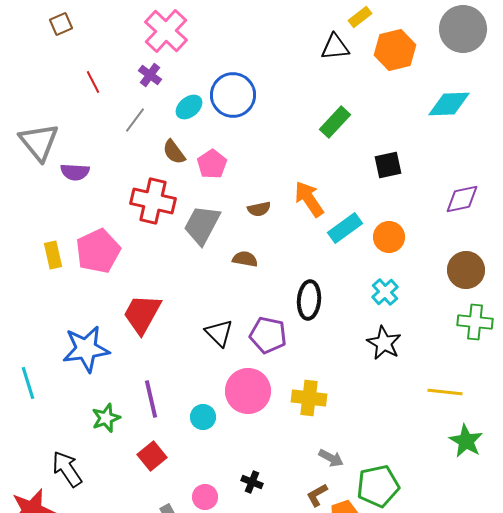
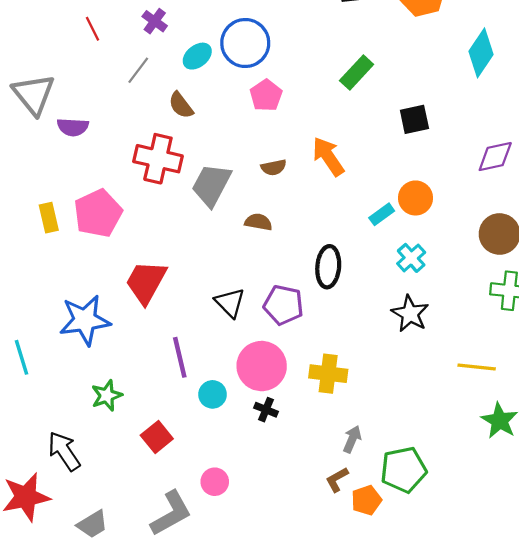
cyan diamond: (449, 104) -> (481, 53), turned -54
pink pentagon: (212, 164) -> (266, 95), moved
cyan rectangle: (345, 228) -> (382, 214), moved, size x0.7
purple line: (151, 399) -> (180, 357), moved
gray arrow: (331, 458) -> (352, 439), turned -95
black cross: (252, 482) -> (266, 410), moved

